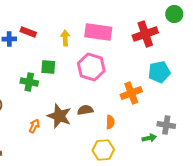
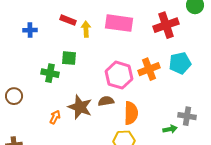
red rectangle: (28, 32) -> (68, 20), moved
pink hexagon: (91, 67) -> (119, 75), moved
orange cross: (131, 93) -> (149, 69), moved
orange semicircle: (110, 122) -> (131, 113), size x1.6

